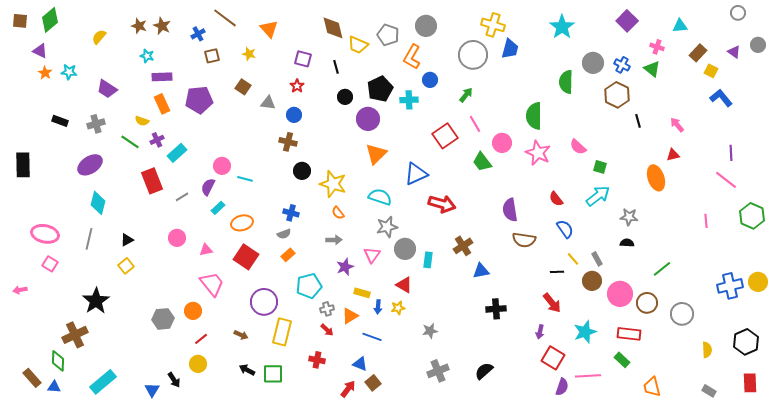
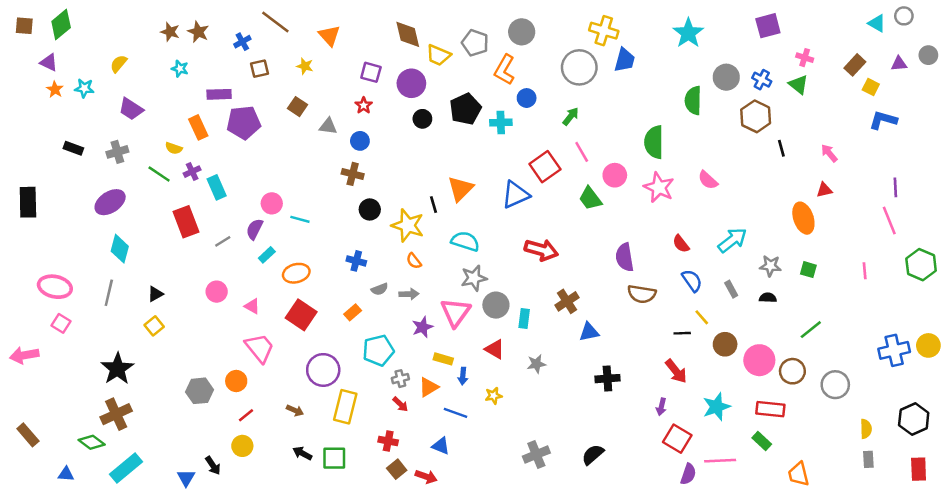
purple square: (627, 21) -> (768, 26), turned 30
cyan triangle: (680, 26) -> (877, 23), moved, turned 35
yellow semicircle: (99, 37) -> (119, 64), moved
purple triangle: (734, 52) -> (899, 64), turned -40
black line: (336, 67) -> (433, 205), moved
purple rectangle: (162, 77) -> (219, 94), moved
blue L-shape: (721, 98) -> (883, 120), turned -35
purple circle: (368, 119) -> (411, 83), moved
cyan rectangle: (177, 153) -> (217, 187), turned -72
green square: (600, 167) -> (808, 270), moved
blue triangle: (416, 174) -> (516, 195), moved
pink line: (726, 180) -> (889, 221), turned 30
gray semicircle: (284, 234) -> (380, 289), moved
pink triangle: (206, 250) -> (252, 306), turned 40
pink triangle: (372, 255) -> (456, 312), size x1.5
gray rectangle: (597, 259) -> (731, 289), moved
pink arrow: (20, 290) -> (24, 355), size x1.6
yellow star: (398, 308) -> (493, 396), moved
gray star: (430, 331) -> (536, 364), moved
brown cross: (75, 335) -> (116, 414), moved
green diamond: (58, 361) -> (92, 442), moved, turned -55
brown rectangle: (32, 378) -> (28, 435), moved
brown square: (373, 383) -> (397, 469), moved
red arrow: (348, 389) -> (426, 477), turned 72
gray rectangle: (709, 391) -> (868, 459), moved, turned 56

